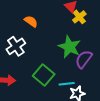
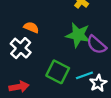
orange semicircle: (31, 21) -> (31, 27), moved
purple semicircle: (84, 59) -> (96, 45), turned -72

